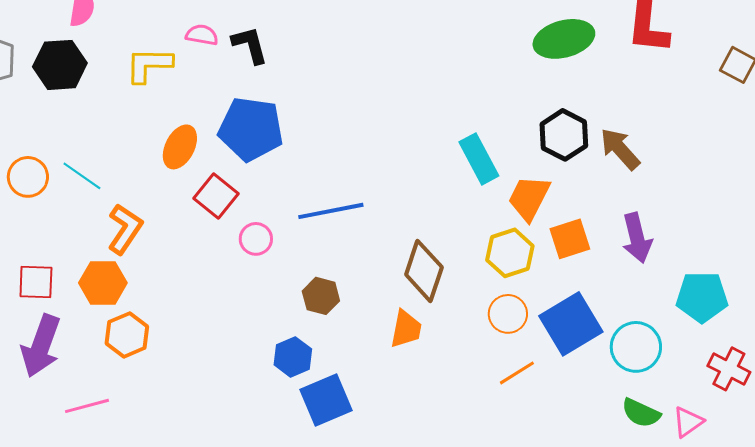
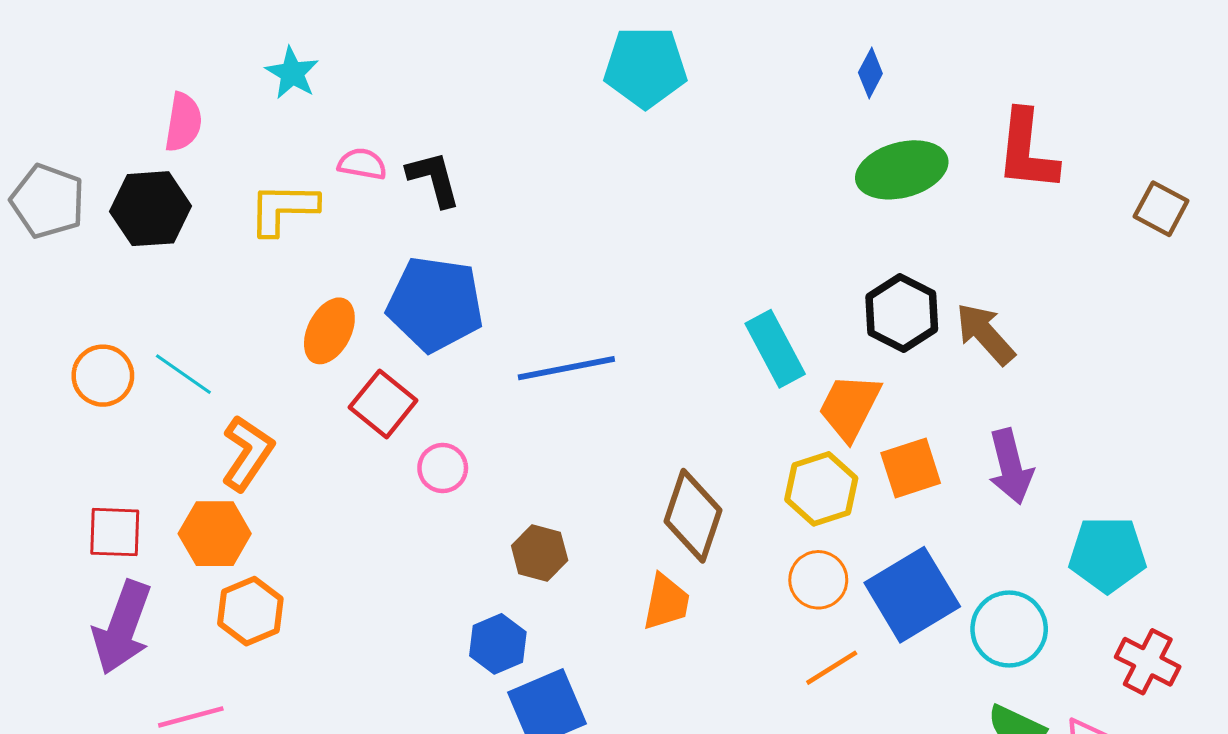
blue line: (331, 211) -> (566, 368), moved

